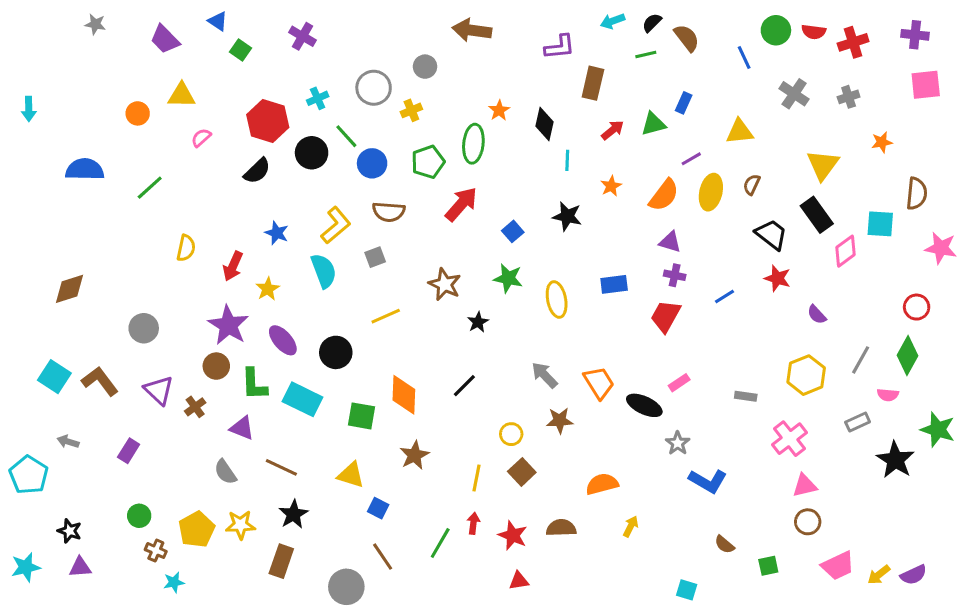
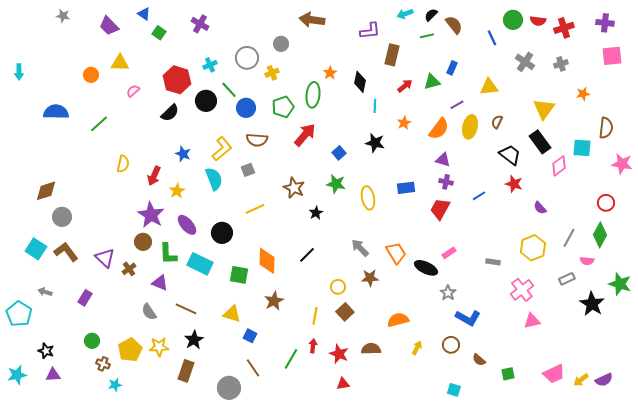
gray circle: (144, 328) -> (62, 217), moved
brown circle: (808, 522) -> (451, 345), moved

